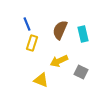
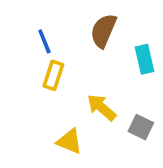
brown semicircle: (60, 30) -> (103, 31), moved
yellow arrow: (59, 61) -> (102, 107), turned 66

